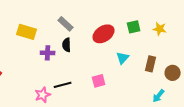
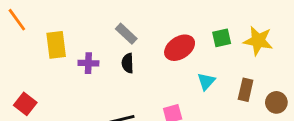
yellow star: (160, 29) -> (258, 41), size x1.5
yellow rectangle: (27, 32) -> (56, 45), moved, turned 66
purple cross: (48, 53) -> (88, 63), moved

